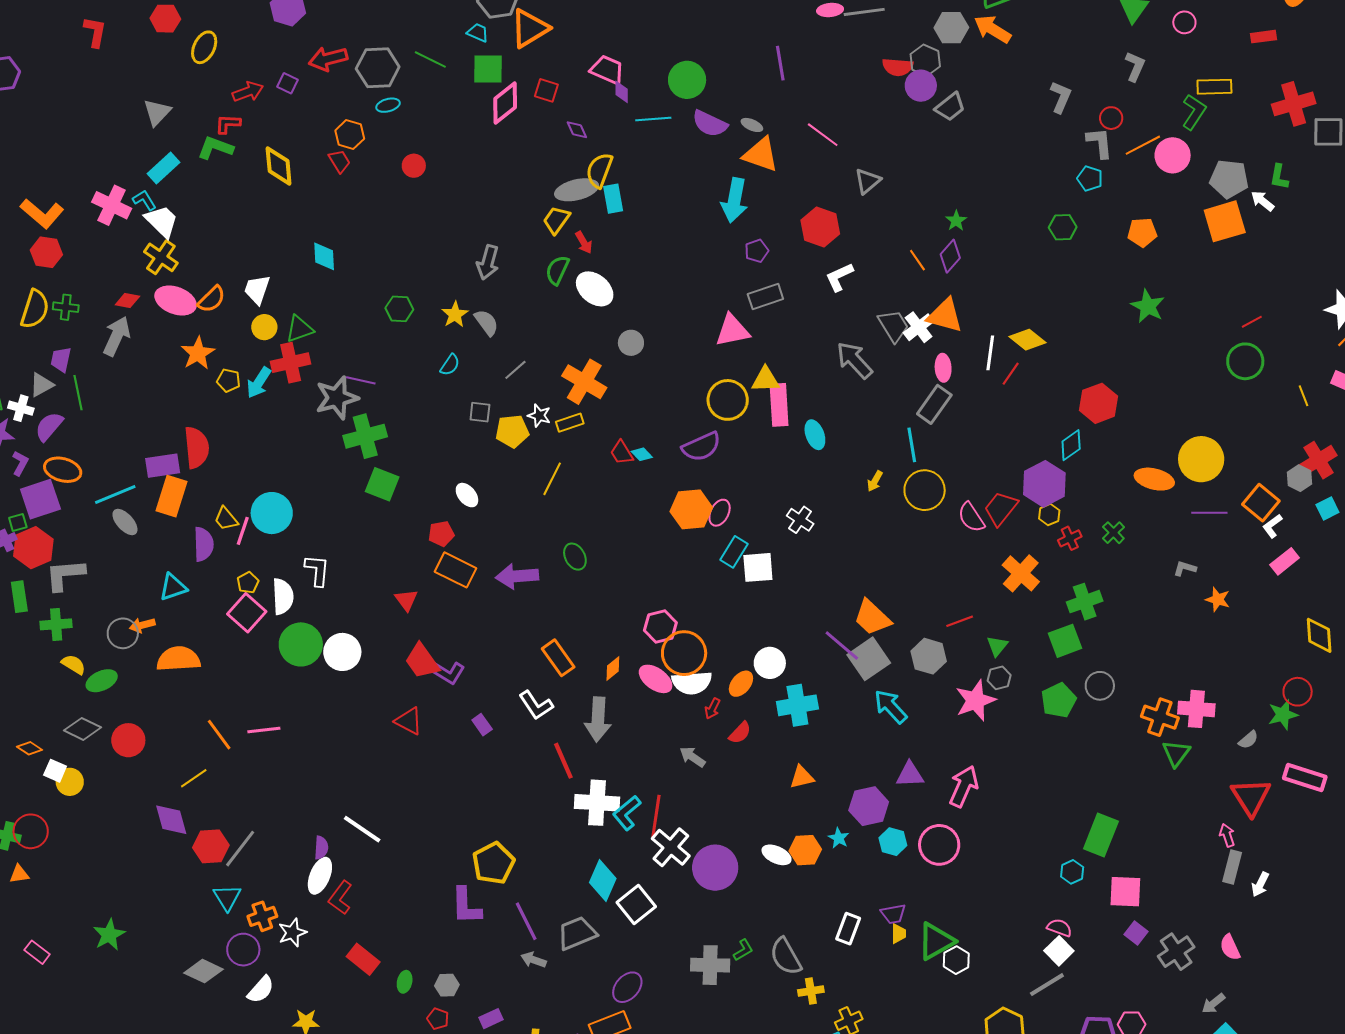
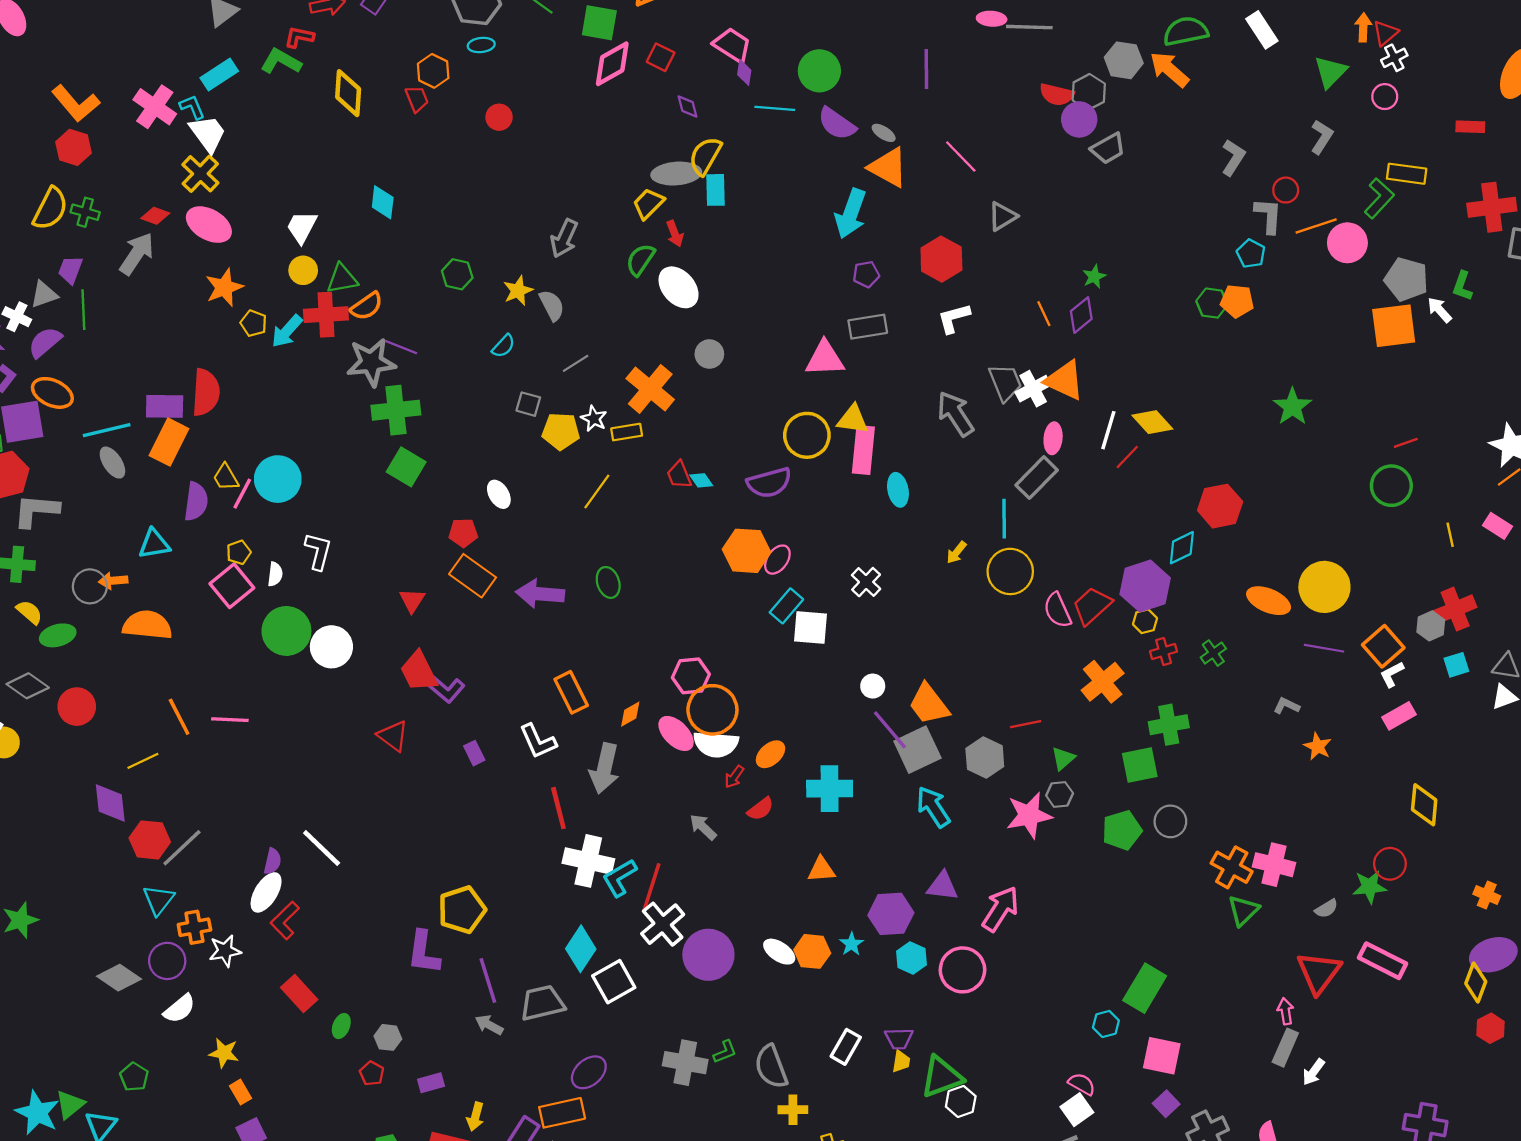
orange pentagon: (1142, 232) -> (1237, 301), moved
orange semicircle: (212, 299) -> (367, 306), moved
white semicircle: (283, 596) -> (275, 574), size x0.6
white circle: (770, 663) -> (873, 686), moved, size x0.7

